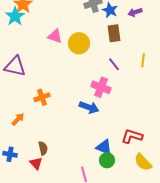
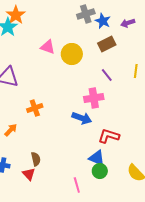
brown rectangle: (114, 33) -> (107, 44), turned 72
pink cross: (101, 87) -> (94, 98), turned -30
red L-shape: (132, 136) -> (109, 136), moved

